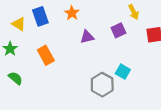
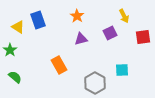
orange star: (72, 13) -> (77, 16), moved
orange rectangle: (46, 55) -> (59, 65), moved
cyan square: (123, 72) -> (122, 70), moved, turned -32

